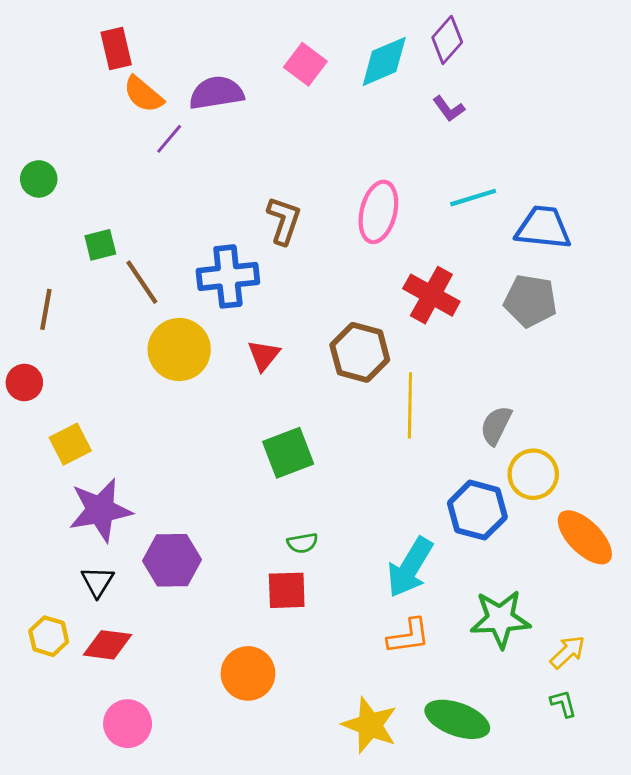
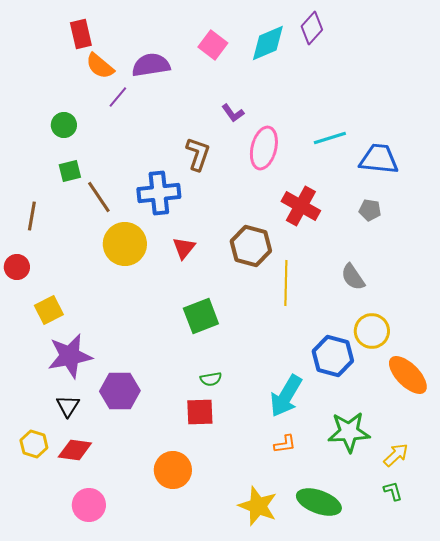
purple L-shape: (449, 109) -> (233, 113), moved
green circle: (39, 179) -> (64, 125), moved
gray pentagon: (530, 301) -> (370, 210), size x0.6
gray semicircle: (496, 425) -> (353, 277), moved, turned -60
orange L-shape: (409, 636) -> (285, 444), size x0.7

